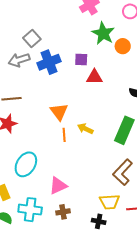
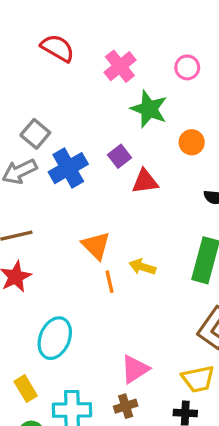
orange circle: (123, 46) -> (192, 142), moved
purple square: (81, 59) -> (119, 156), turned -32
pink triangle: (58, 186) -> (135, 369), moved

